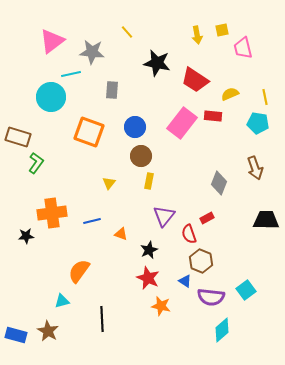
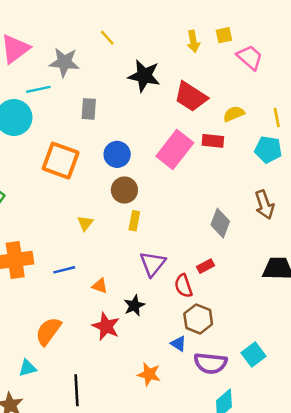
pink trapezoid: (243, 48) -> (250, 57), turned 145
red star: (148, 278) -> (106, 326), moved

